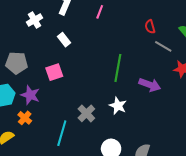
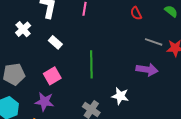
gray line: (163, 46) -> (154, 42), moved
green line: (118, 68) -> (91, 64), moved
purple star: (30, 95) -> (44, 102), moved

